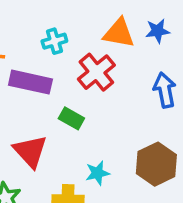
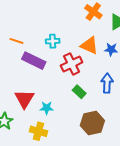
green rectangle: (71, 118) -> (79, 92), moved
cyan star: (97, 173) -> (47, 108), moved

